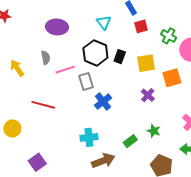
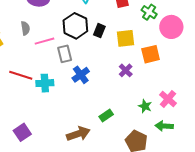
green star: (154, 131) -> (145, 106), moved
cyan cross: (89, 137) -> (45, 83), moved
purple square: (37, 162) -> (22, 132), moved

